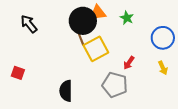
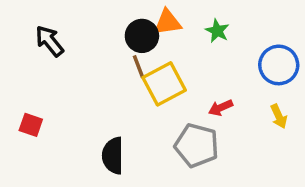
black circle: (83, 21) -> (142, 36), size x0.7
red arrow: (129, 63) -> (221, 108), turned 32

